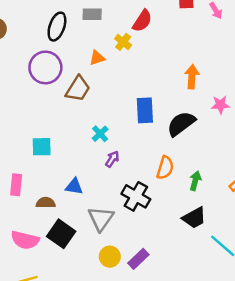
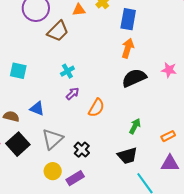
orange arrow: (192, 77) -> (128, 48), moved
blue rectangle: (145, 110) -> (128, 19), moved
orange semicircle: (165, 168) -> (96, 108), moved
black cross: (136, 196) -> (82, 150), moved, size x0.7

